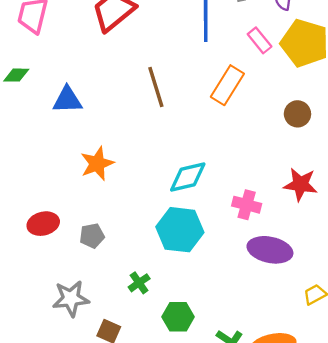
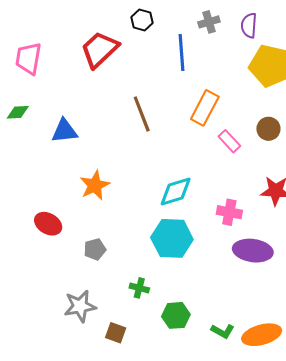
pink rectangle: (260, 40) -> (229, 141), moved
red ellipse: (43, 224) -> (48, 224), moved, turned 48
green cross: (139, 283) -> (139, 288), turned -36

